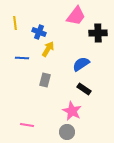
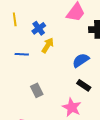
blue cross: (39, 32) -> (39, 28), turned 32
gray rectangle: (45, 80) -> (37, 90), moved, turned -40

